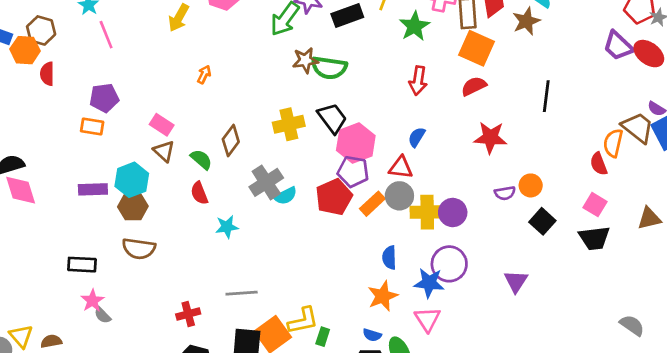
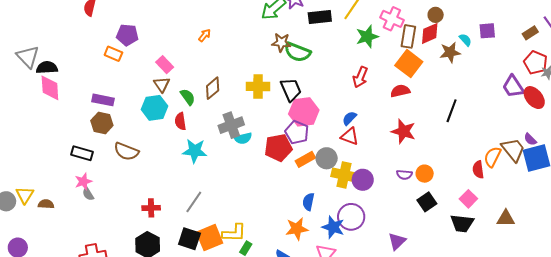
red triangle: (401, 168) -> (350, 136), moved
cyan hexagon: (132, 180) -> (155, 108), moved
brown hexagon: (133, 207) -> (102, 123), moved
cyan star: (227, 227) -> (195, 151), size x1.4
gray line: (242, 293) -> (194, 202), turned -65

